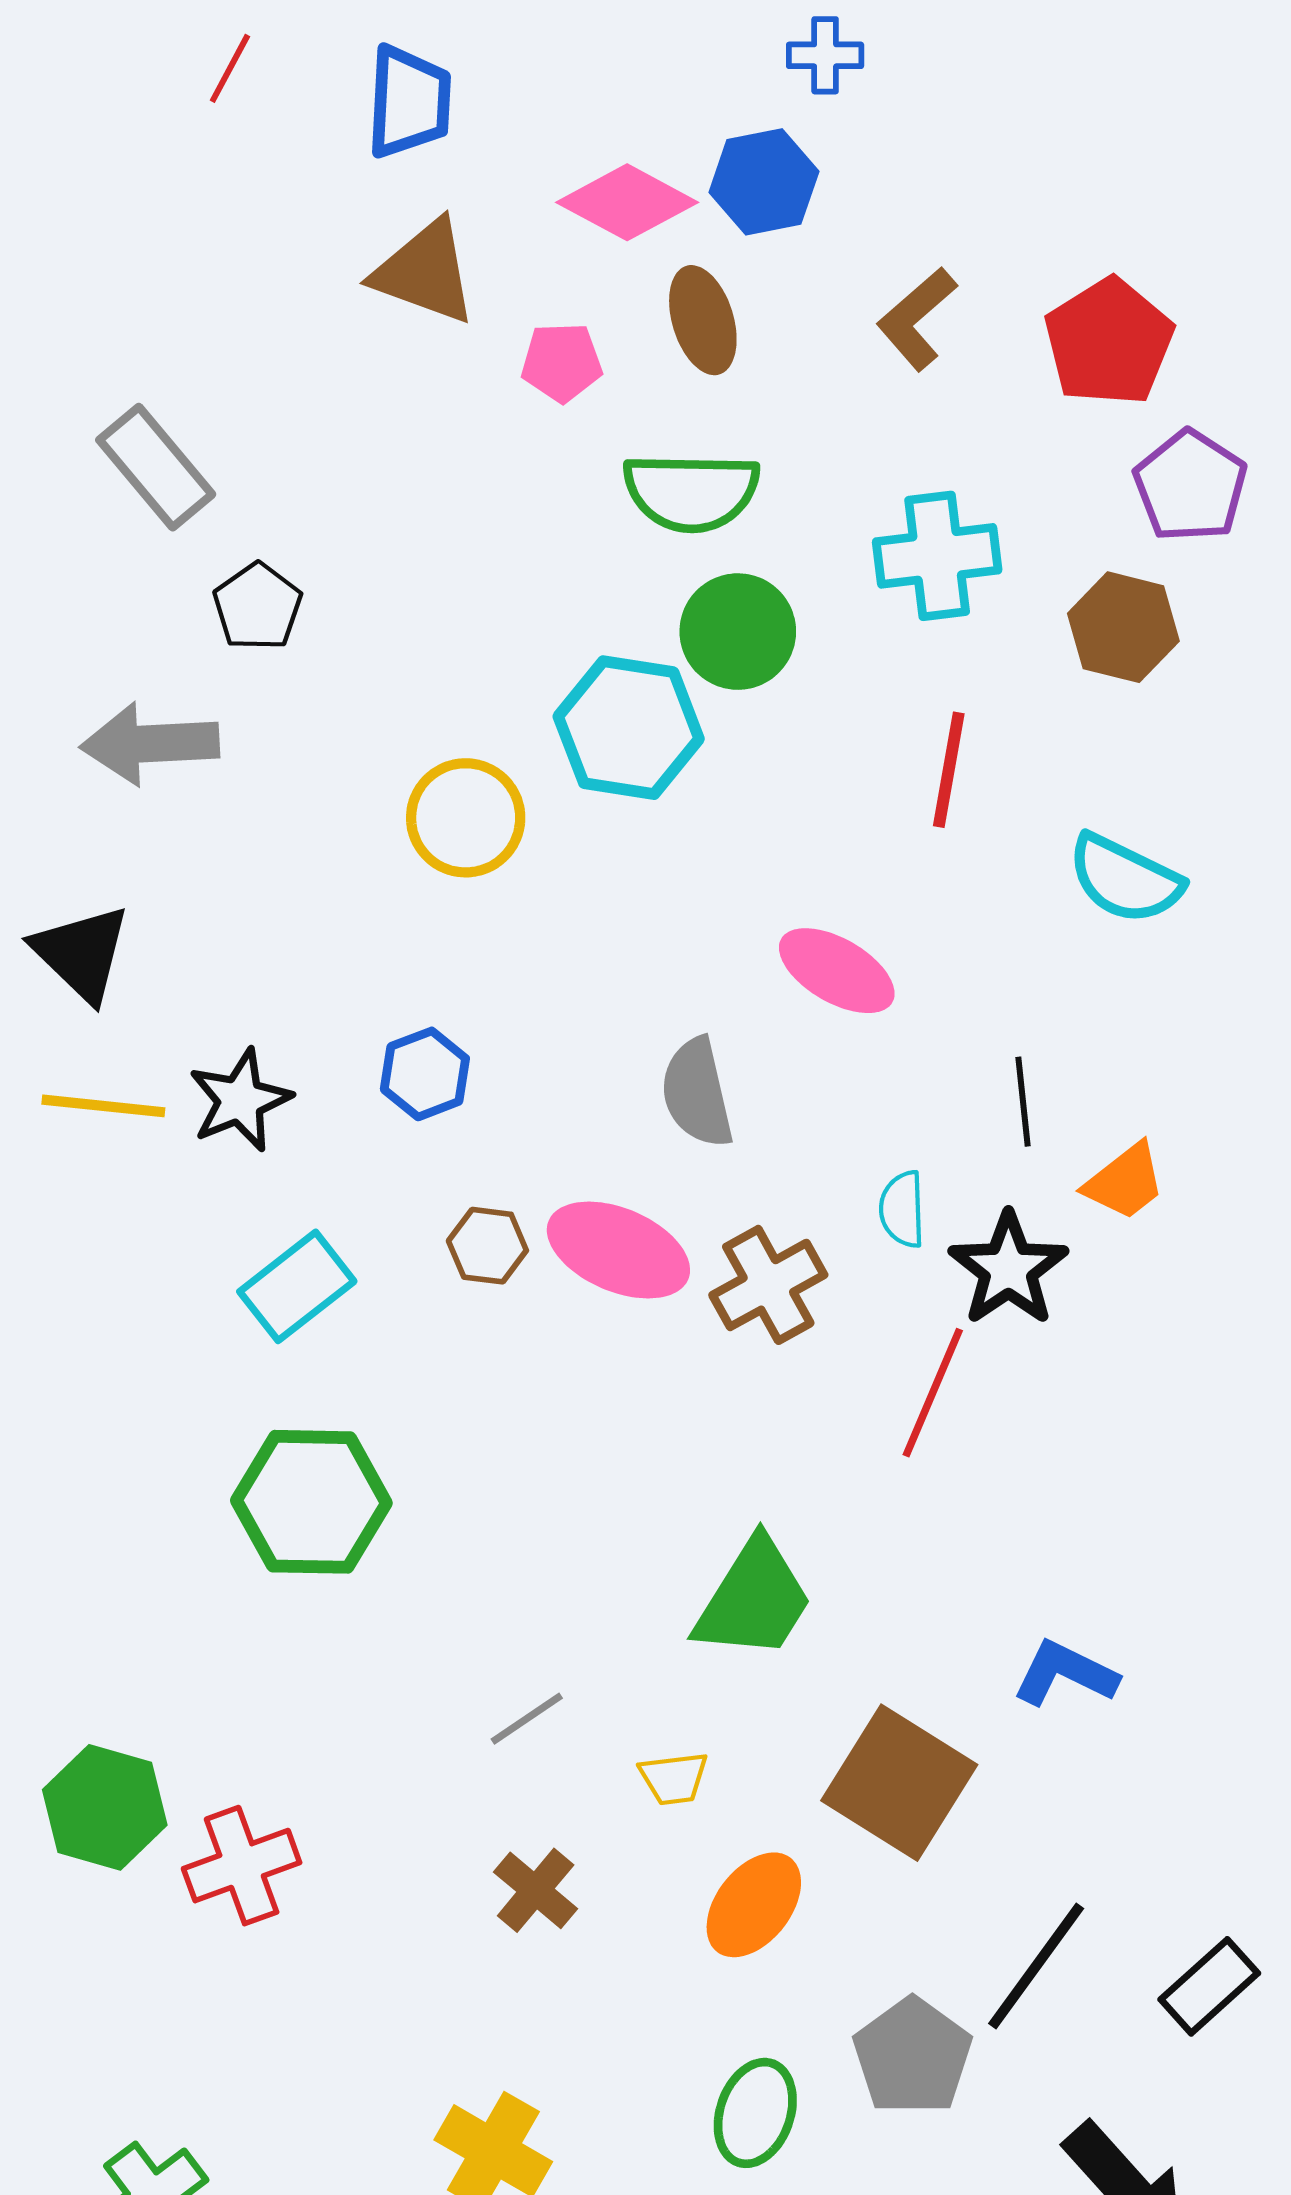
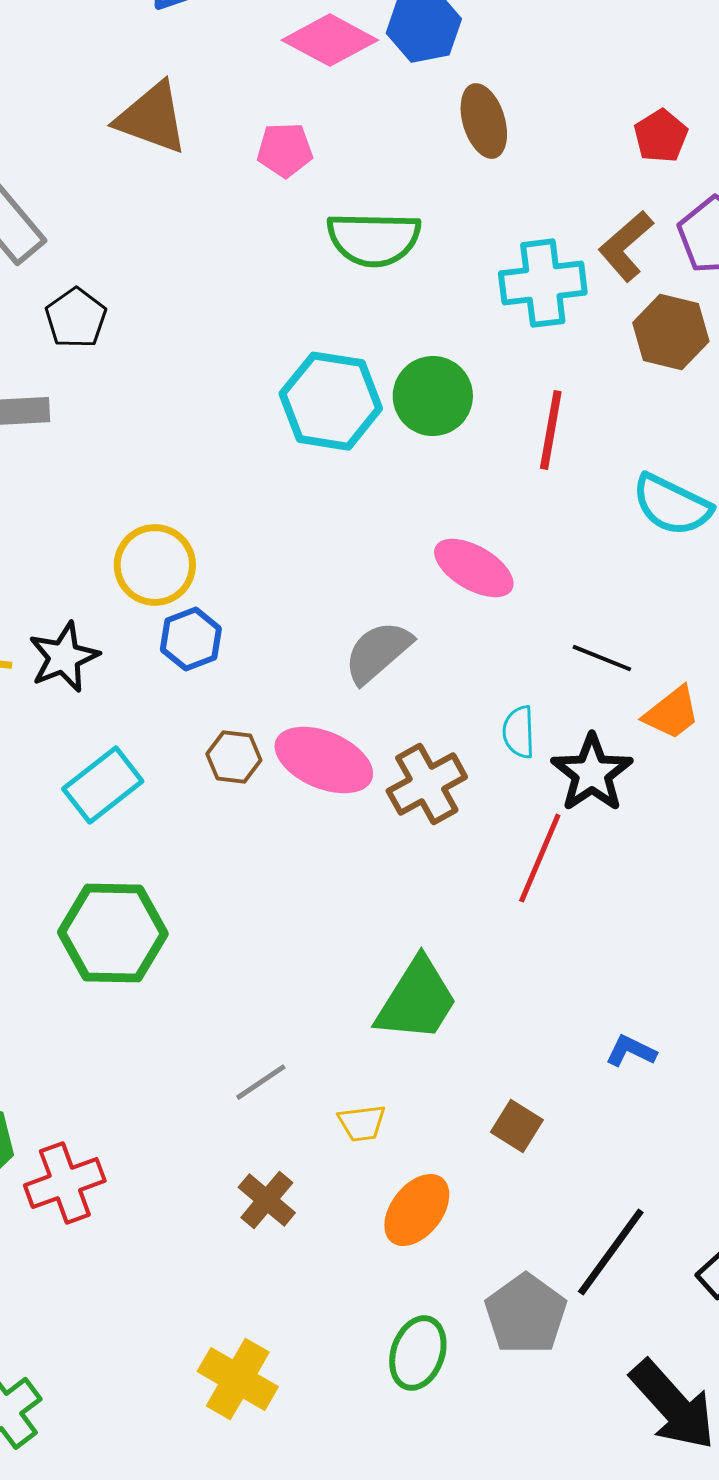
brown triangle: (425, 272) -> (152, 118), moved
brown L-shape: (917, 319) -> (626, 246), moved
brown ellipse: (703, 320) -> (484, 121), moved
red pentagon: (1109, 342) -> (661, 136), size x0.6
green circle: (738, 632) -> (433, 396), moved
yellow circle: (466, 818) -> (155, 565), moved
gray semicircle: (697, 1093) -> (378, 652), turned 62
black line: (1023, 1102) -> (602, 658), turned -62
blue L-shape: (1065, 1673) -> (631, 1051), size x0.7
brown square: (899, 1783) -> (517, 1126), size x0.5

